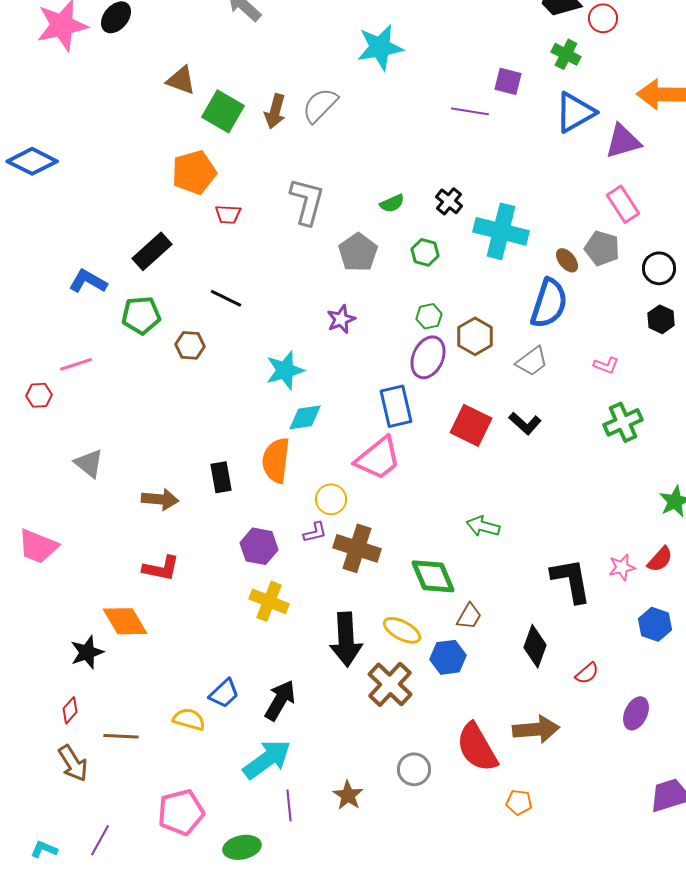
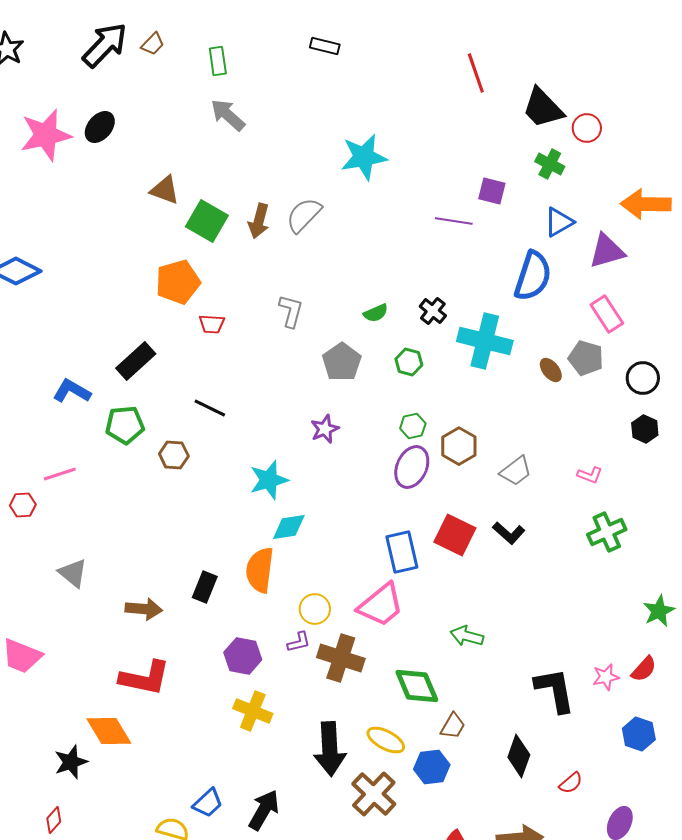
blue triangle: (575, 112) -> (559, 222), size x0.7
gray L-shape: (307, 201) -> (291, 311), size x0.7
blue semicircle: (549, 303) -> (533, 276), moved
blue rectangle: (396, 406) -> (402, 552), moved
pink trapezoid: (378, 458) -> (381, 605), moved
black rectangle: (221, 477) -> (205, 587), turned 32
red L-shape: (161, 568) -> (145, 678), size x1.4

